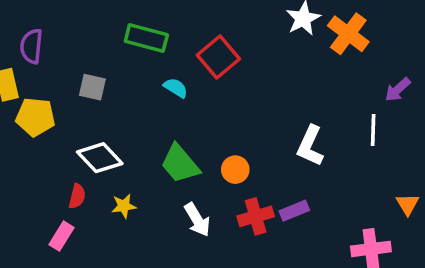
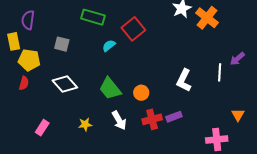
cyan semicircle: (176, 88) -> (109, 46), turned -72
purple arrow: (398, 90) -> (237, 59), moved
red semicircle: (77, 196) -> (24, 83), moved
yellow star: (124, 206) -> (85, 124), moved

